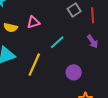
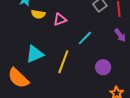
yellow semicircle: (11, 27) -> (38, 14), moved

